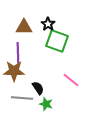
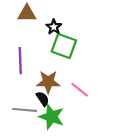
brown triangle: (24, 27) -> (27, 13), moved
brown star: (14, 71) -> (48, 82), moved
green star: (46, 104) -> (52, 117), size x1.6

